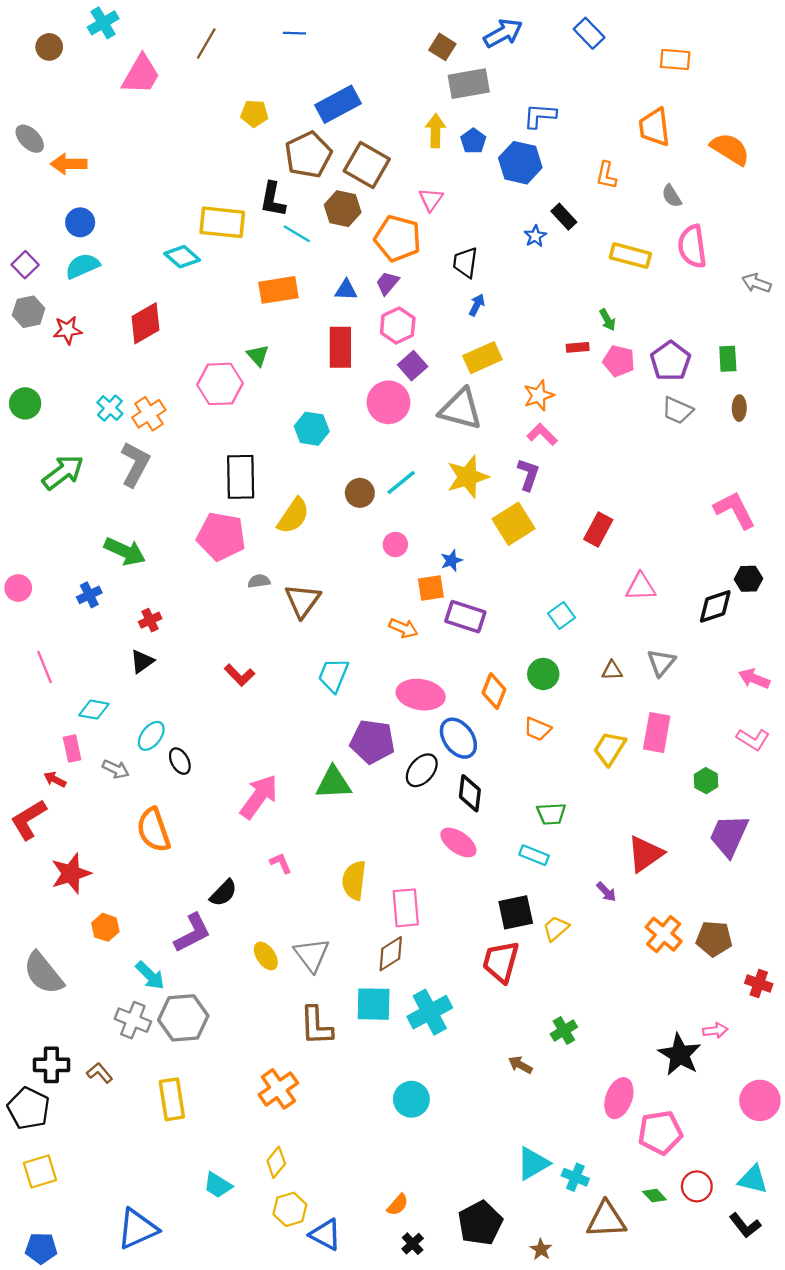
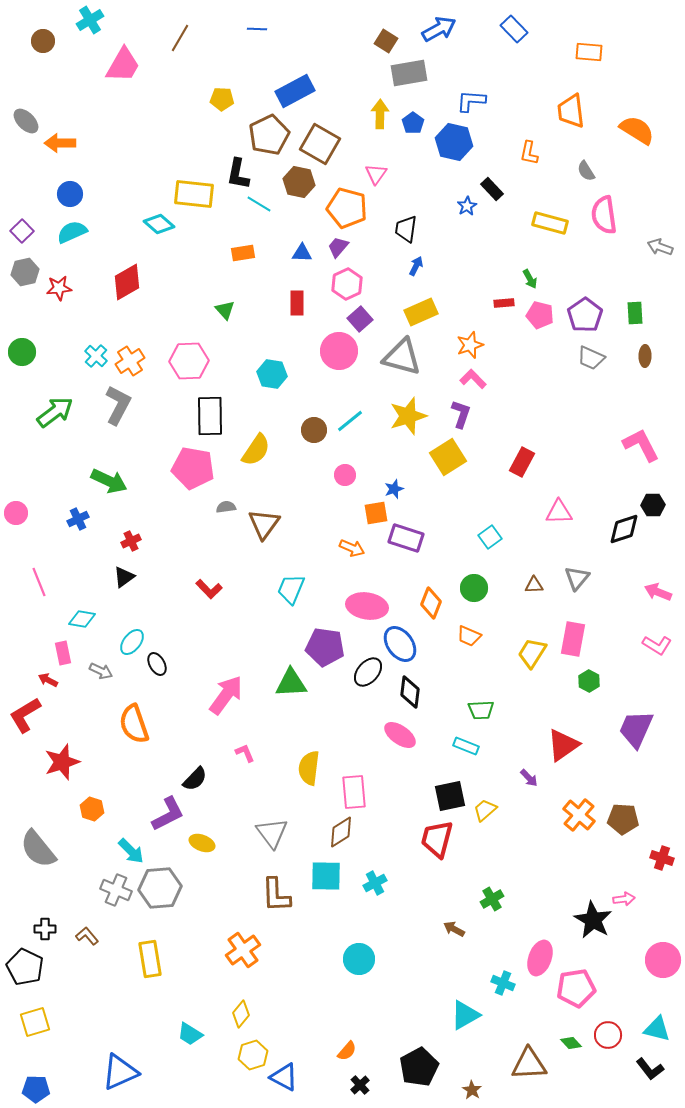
orange rectangle: (278, 290) -> (243, 253), size x0.7
red rectangle: (340, 347) -> (297, 303), size x0.7
pink hexagon: (220, 384) -> (189, 361), moved
green hexagon: (706, 781) -> (589, 681), moved
yellow ellipse: (266, 956) -> (202, 843), moved, turned -35
cyan cross: (430, 1012) -> (375, 883), size x0.6
black cross: (51, 1065) -> (45, 929), size x0.7
cyan cross: (575, 1177) -> (503, 983), moved

